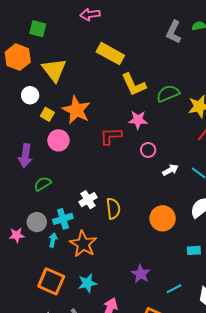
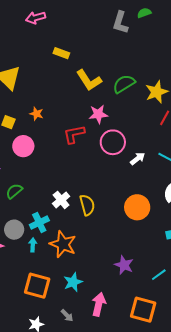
yellow rectangle: (110, 54) -> (61, 53), size x0.6
orange star: (76, 110) -> (36, 114), size x0.5
pink circle: (148, 150) -> (113, 142), size x1.6

